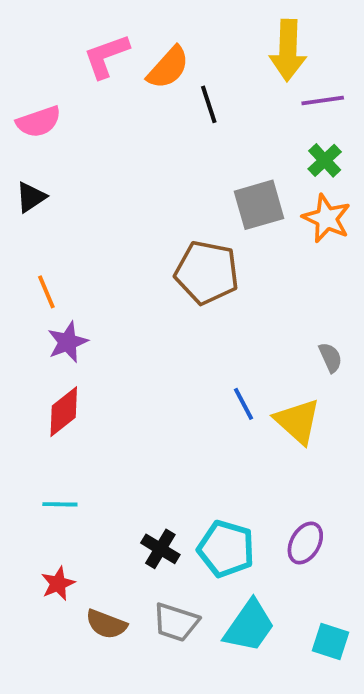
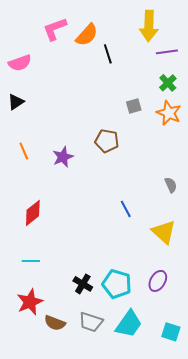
gray square: (259, 205) -> (134, 106), size x0.6
brown pentagon: (207, 272) -> (107, 141), size x0.7
purple star: (68, 342) -> (63, 157), moved
yellow triangle: (298, 421) -> (164, 232), moved
red star: (58, 584) -> (30, 302), size x1.5

